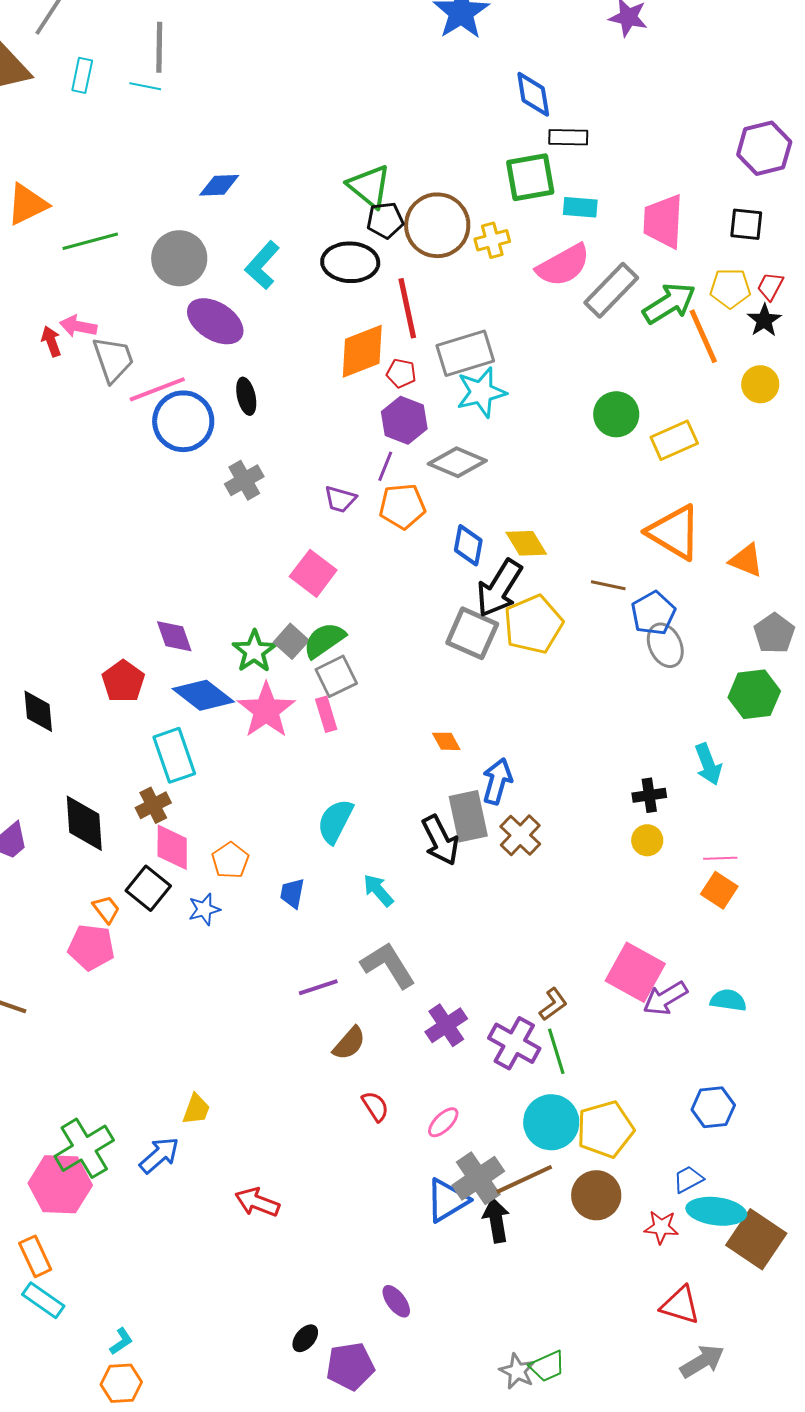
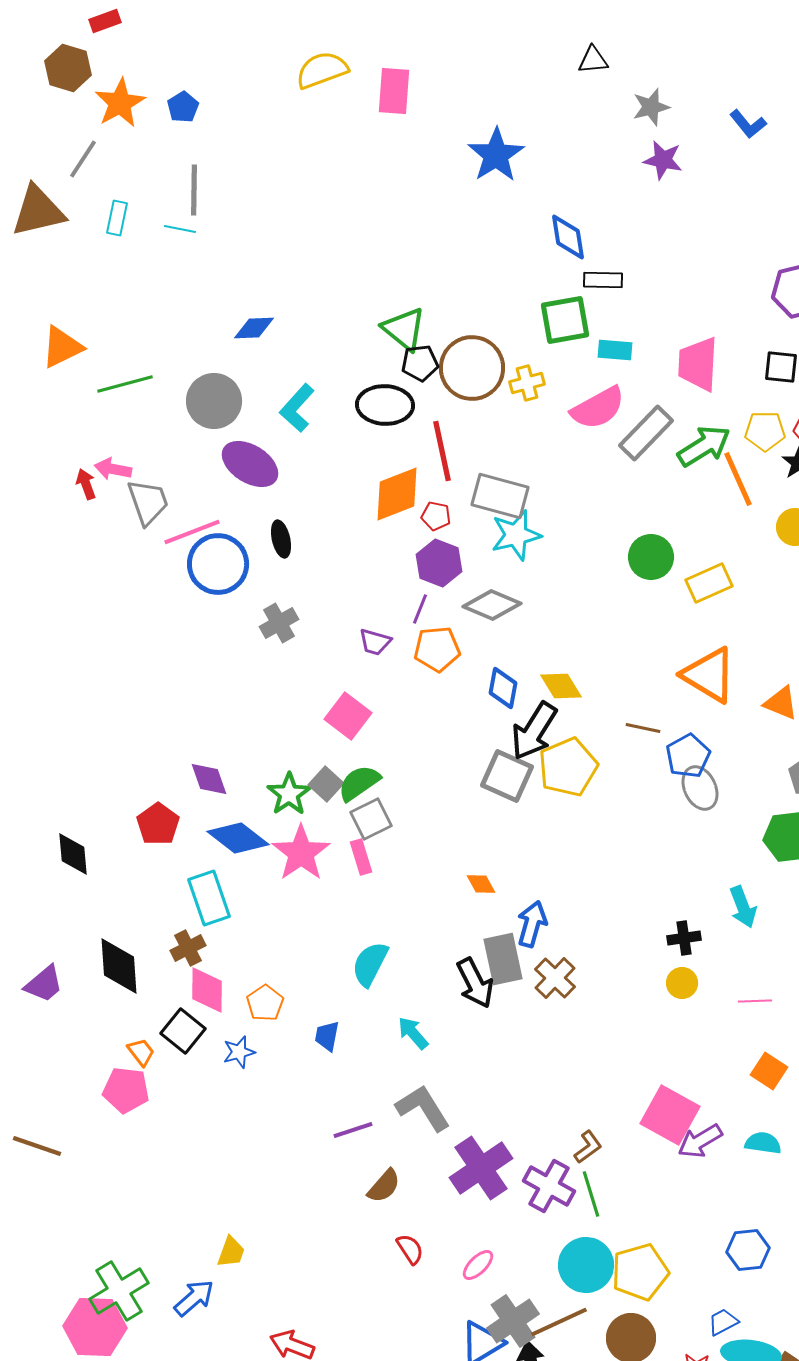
gray rectangle: (465, 353) -> (500, 496), turned 32
orange square: (719, 890) -> (769, 1071), moved
purple cross: (446, 1025) -> (481, 1168), size x1.5

